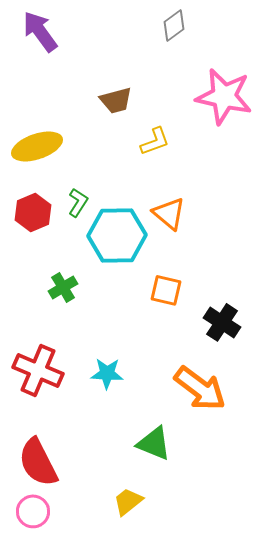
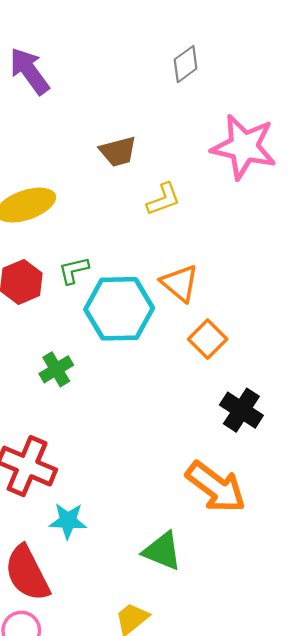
green L-shape: (78, 202) -> (74, 270), turned -136
orange square: (166, 290) -> (208, 339), moved, turned 32
cyan star: (107, 373) -> (68, 521), moved

